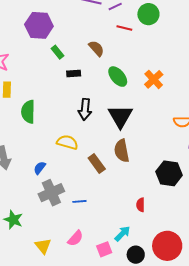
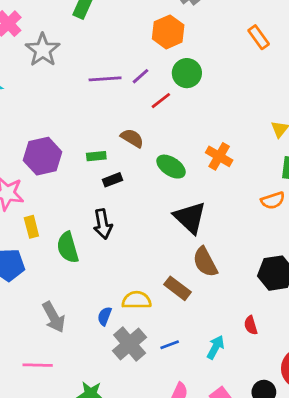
purple hexagon: (39, 25) -> (43, 156), moved
red line: (124, 28) -> (161, 101), turned -35
green rectangle: (57, 52) -> (96, 156), moved, turned -40
black arrow: (85, 109) -> (103, 224), moved
yellow semicircle: (67, 142) -> (137, 300), moved
cyan arrow: (122, 234) -> (216, 347), moved

